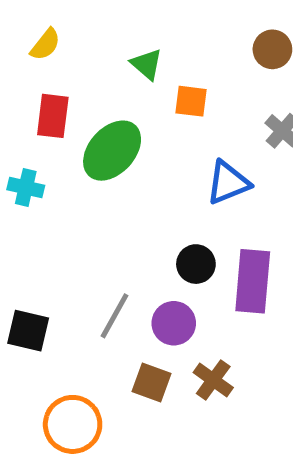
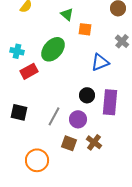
red rectangle: (53, 116) -> (29, 71), moved, turned 54
cyan cross: (26, 188) -> (17, 51), moved
black square: (28, 331) -> (19, 112), moved

